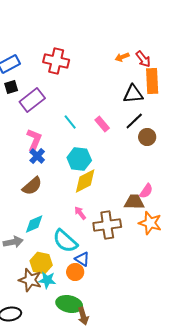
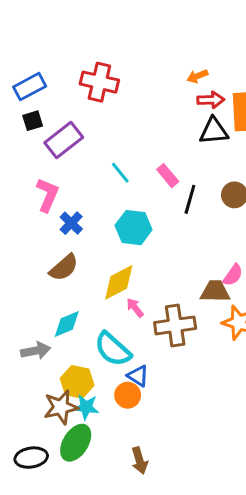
red arrow: (143, 59) -> (211, 100), moved, turned -54
black line: (134, 121) -> (190, 199), moved, turned -30
pink L-shape: (34, 140) -> (47, 195), moved
yellow diamond: (85, 181) -> (119, 282), moved
brown star: (30, 280) -> (61, 407), turned -30
green ellipse: (69, 304) -> (76, 443), moved, turned -70

